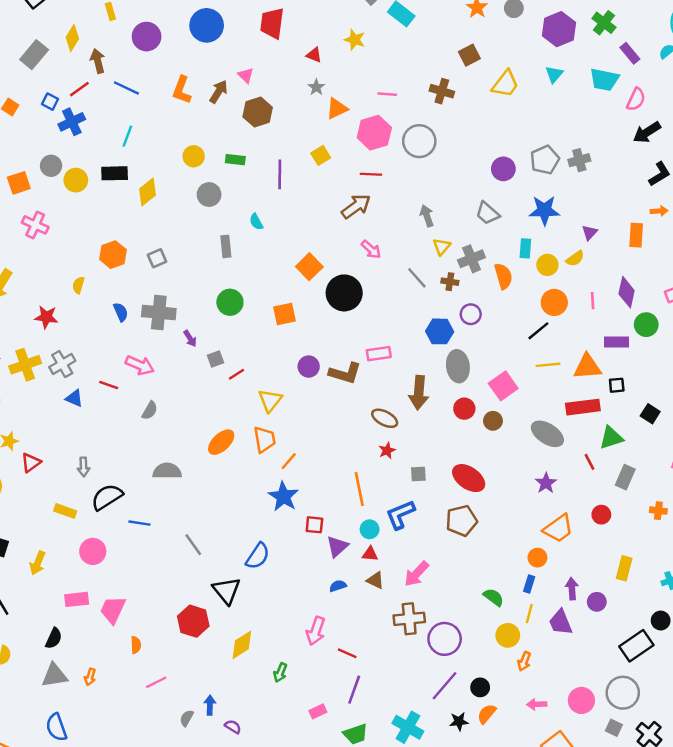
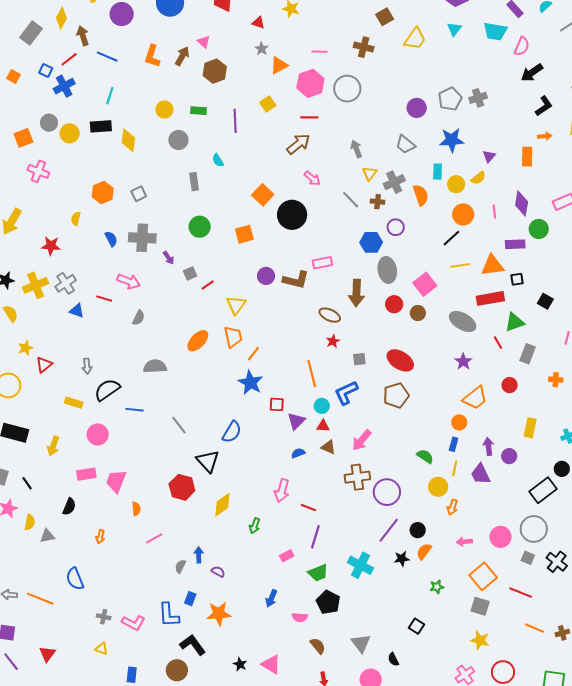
yellow diamond: (148, 192) -> (128, 140), turned -40
gray triangle: (54, 675) -> (47, 536), moved, size x0.7

